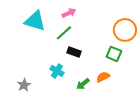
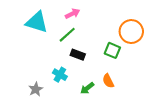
green square: (114, 54) -> (112, 50), moved
orange semicircle: (103, 77) -> (108, 81), turned -88
gray star: (24, 85) -> (36, 89), moved

